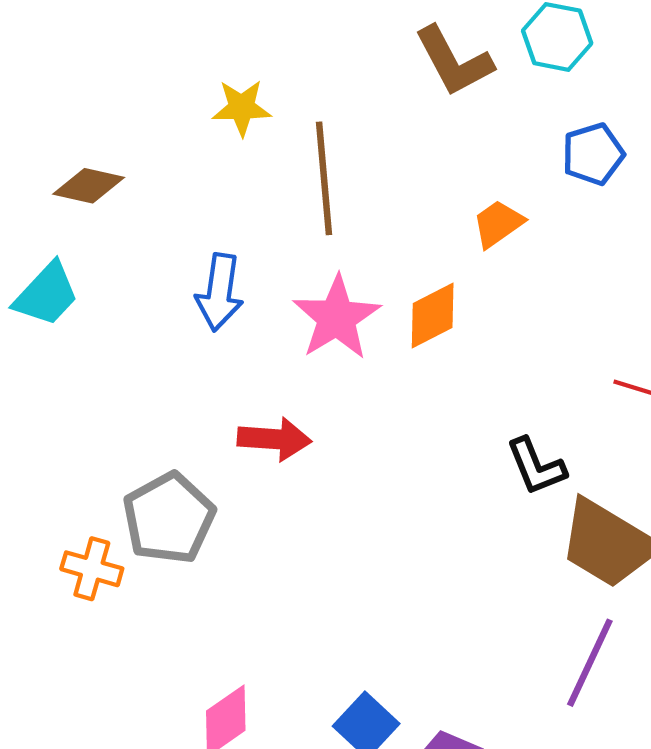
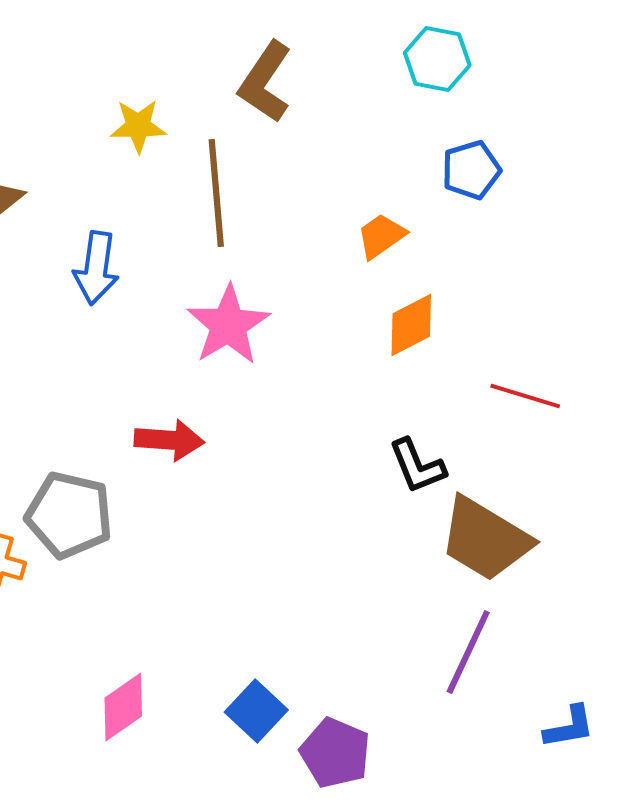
brown L-shape: (454, 61) -> (265, 82), moved, turned 62
blue arrow: (219, 292) -> (96, 268), moved
orange diamond: (433, 316) -> (411, 325), moved
gray pentagon: (169, 518) -> (69, 515), turned -30

